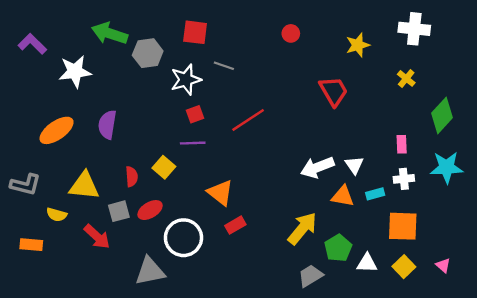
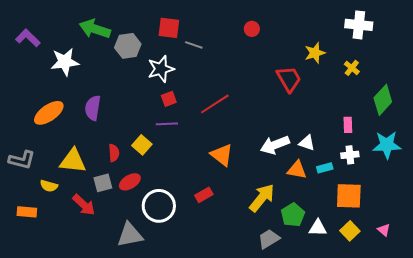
yellow star: (358, 45) -> (315, 53), moved
gray line: (224, 66) -> (194, 45), moved
white triangle: (354, 165) -> (307, 143), turned -36
orange triangle: (220, 193) -> (222, 155), moved

